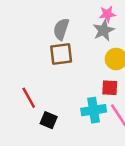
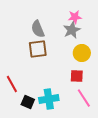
gray semicircle: (61, 29) -> (38, 29), turned -42
cyan cross: (94, 110) -> (49, 99), moved

